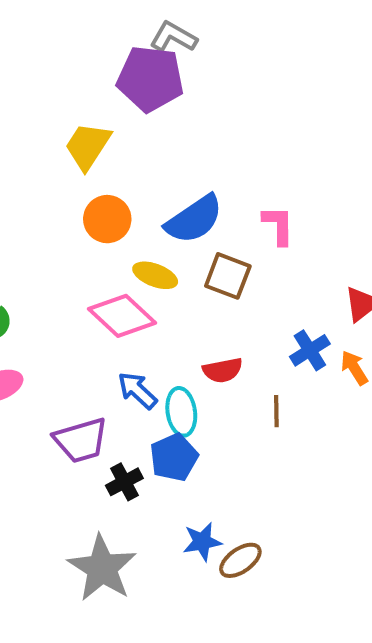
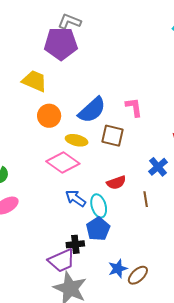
yellow trapezoid: (88, 146) -> (34, 81), turned 88
purple trapezoid: (81, 440) -> (62, 261), moved
black cross: (124, 482) -> (75, 244), turned 30

